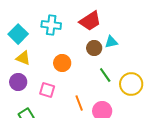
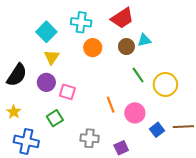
yellow triangle: (23, 58) -> (52, 57), turned 42
orange circle: (62, 63) -> (93, 48), moved
pink square: (47, 90) -> (67, 92), moved

